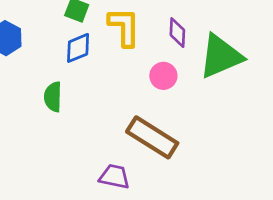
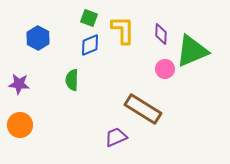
pink circle: (163, 76) -> (165, 69), moved
purple trapezoid: (114, 177) -> (116, 137), turned -35

